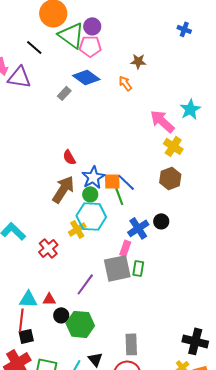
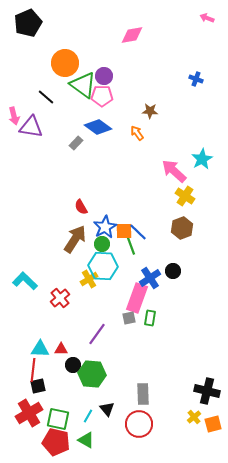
pink rectangle: (125, 248) -> (137, 298), size x1.8
gray square: (117, 268) -> (129, 318), size x0.5

